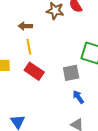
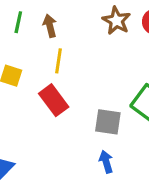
brown arrow: (25, 26) -> (50, 26), moved, turned 56

